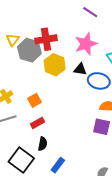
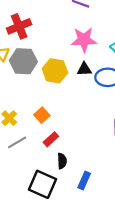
red cross: (46, 39) -> (19, 26), moved
pink star: (86, 44) -> (84, 40), turned 30

